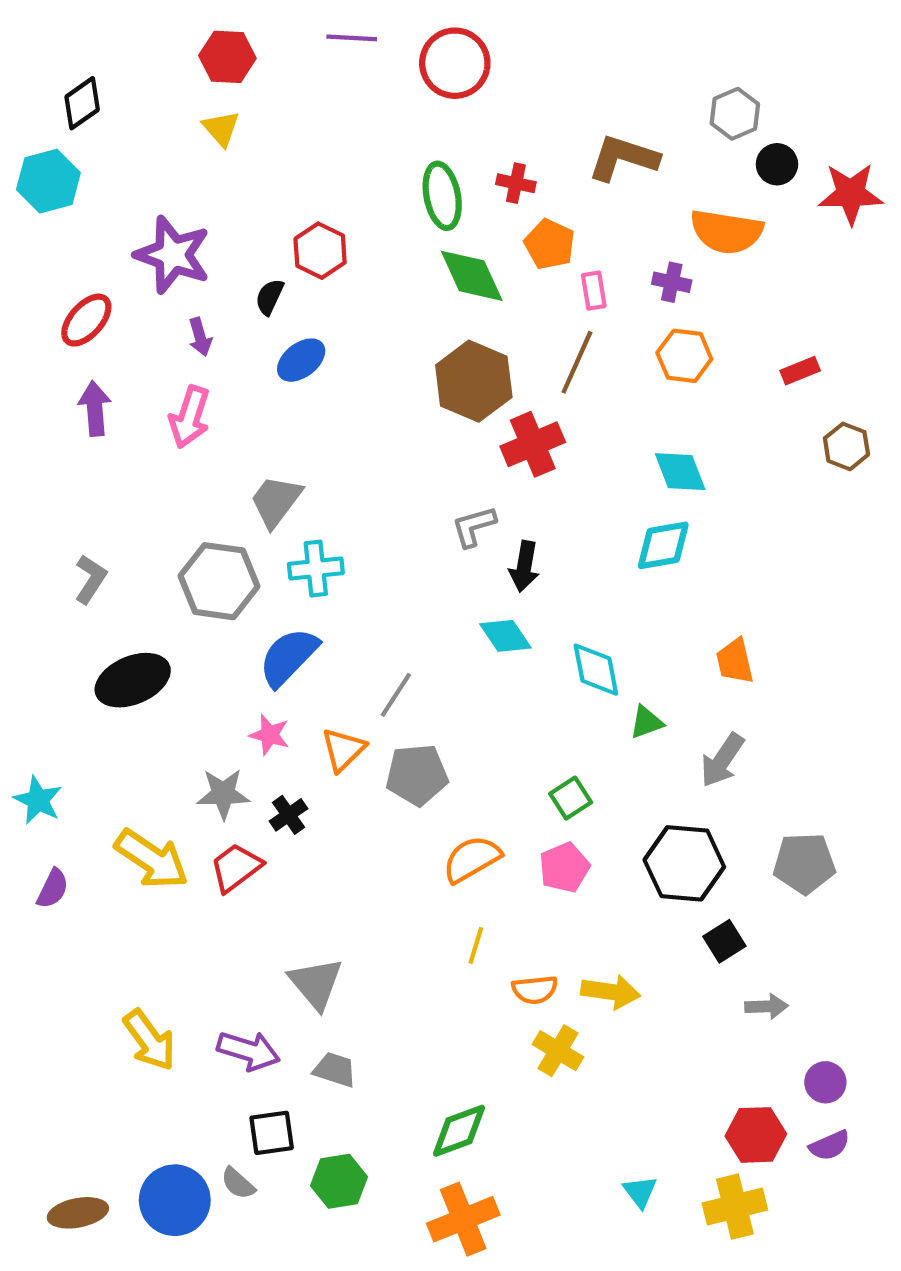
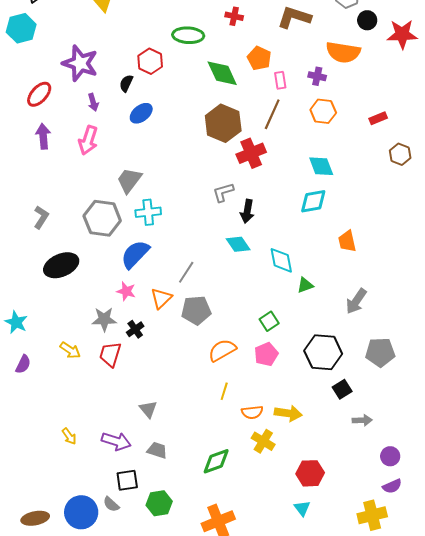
red cross: (516, 183) -> (234, 16), moved
green ellipse: (442, 196) -> (188, 35), moved, turned -76
orange trapezoid: (735, 661) -> (347, 241), moved
gray arrow: (722, 760) -> (356, 301), moved
yellow arrow: (152, 859) -> (70, 350), size x0.6
red trapezoid: (236, 868) -> (110, 354), turned -36
gray triangle: (316, 983) -> (148, 409), size x0.7
yellow arrow: (150, 1040) -> (69, 436), size x0.6
green diamond: (459, 1131) -> (216, 461), moved
red hexagon: (756, 1135) -> (310, 473), moved
yellow cross: (735, 1207) -> (372, 515), moved

